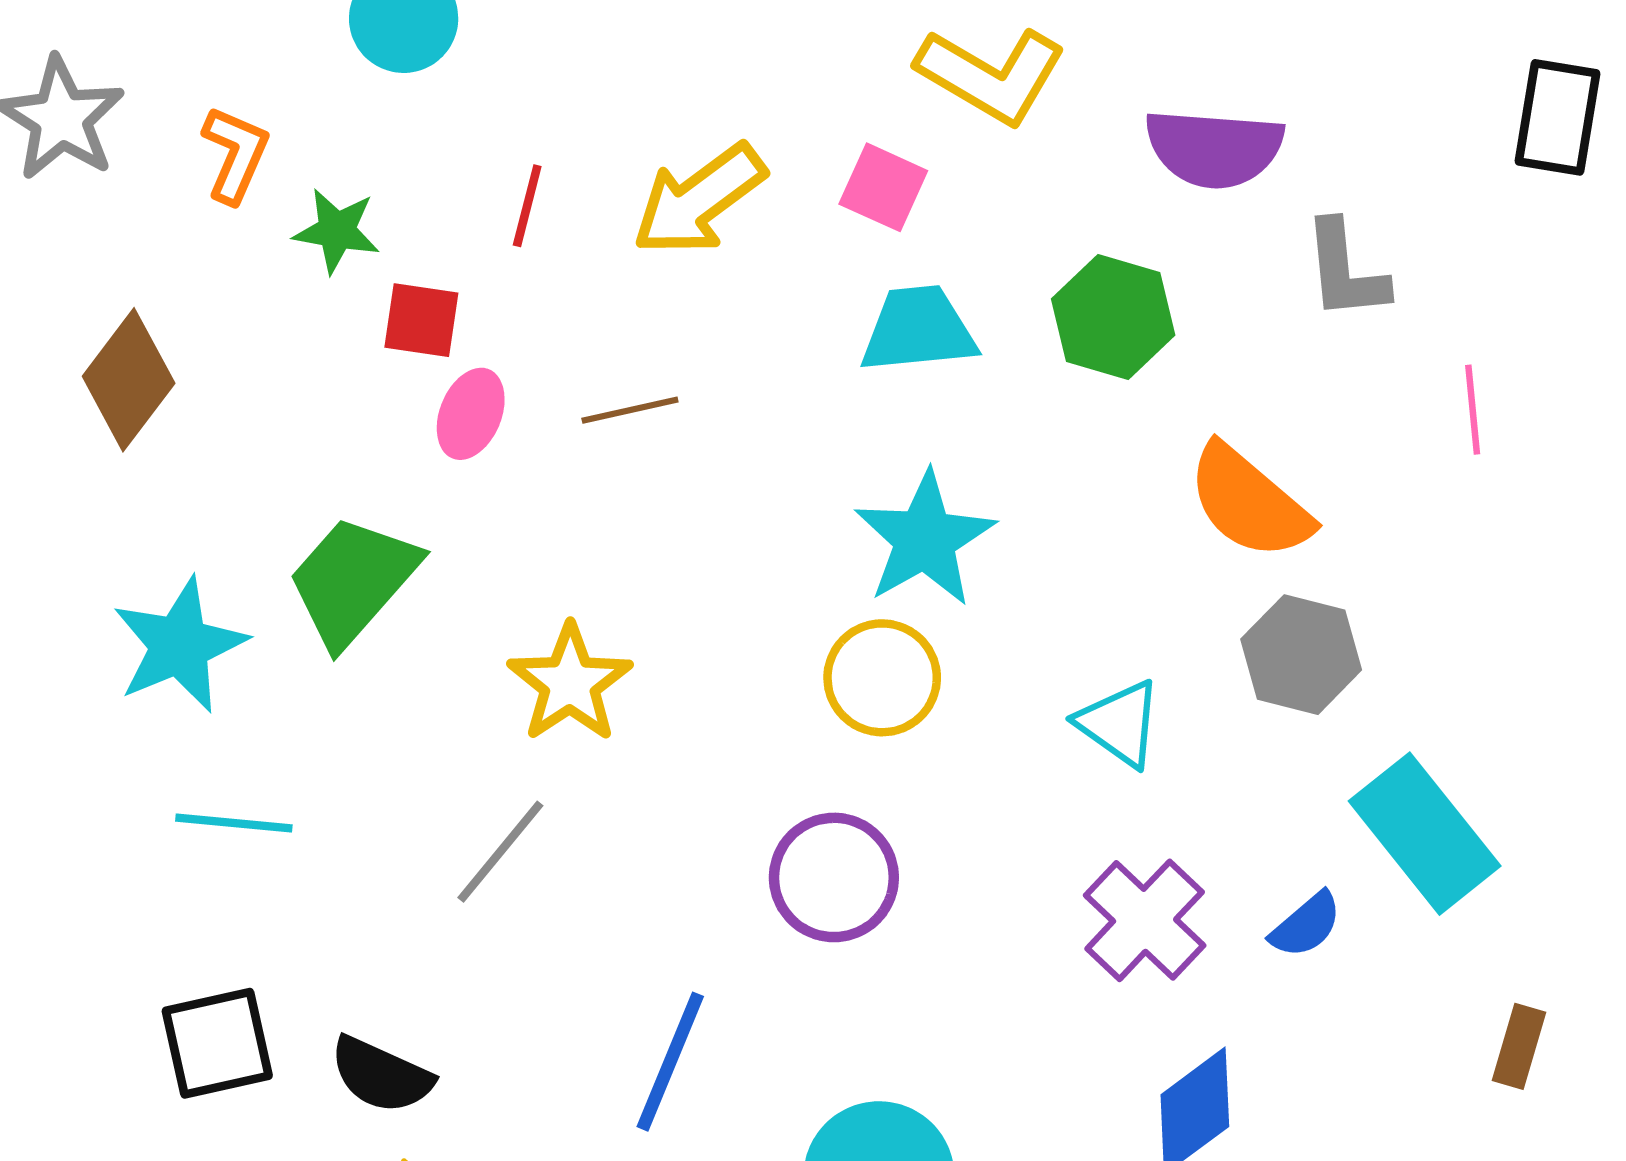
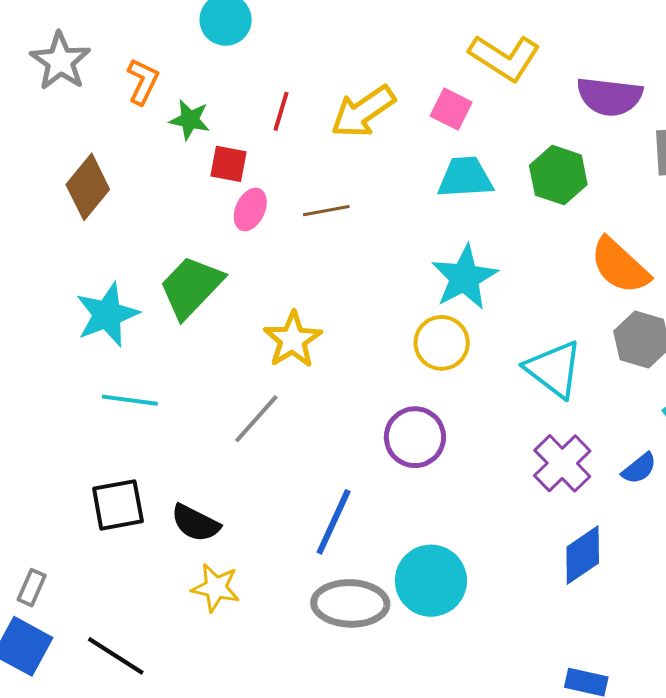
cyan triangle: (1119, 724) -> (554, 369), size x1.4

